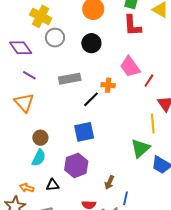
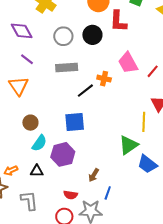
red L-shape: (132, 26) -> (118, 21), moved
gray circle: (55, 38) -> (63, 36), moved
red line: (149, 81) -> (153, 71), moved
cyan semicircle: (39, 158) -> (39, 143), moved
orange arrow: (27, 188) -> (11, 171), turned -48

